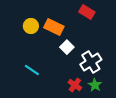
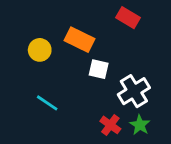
yellow circle: (31, 26) -> (40, 50), moved
white square: (67, 47) -> (99, 69), turned -32

